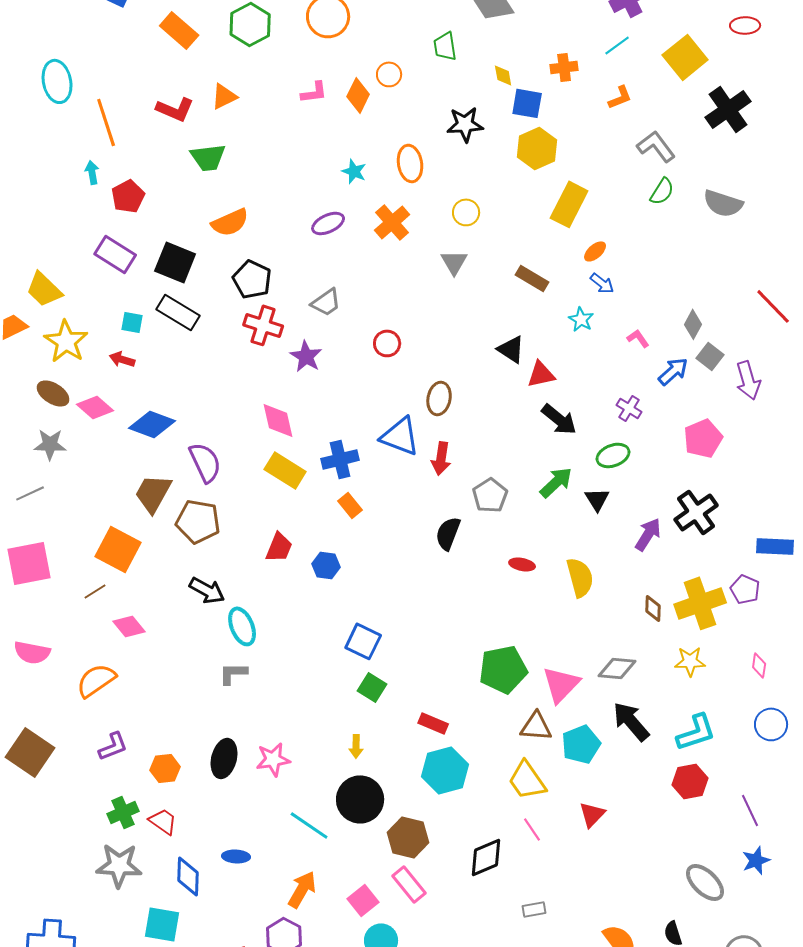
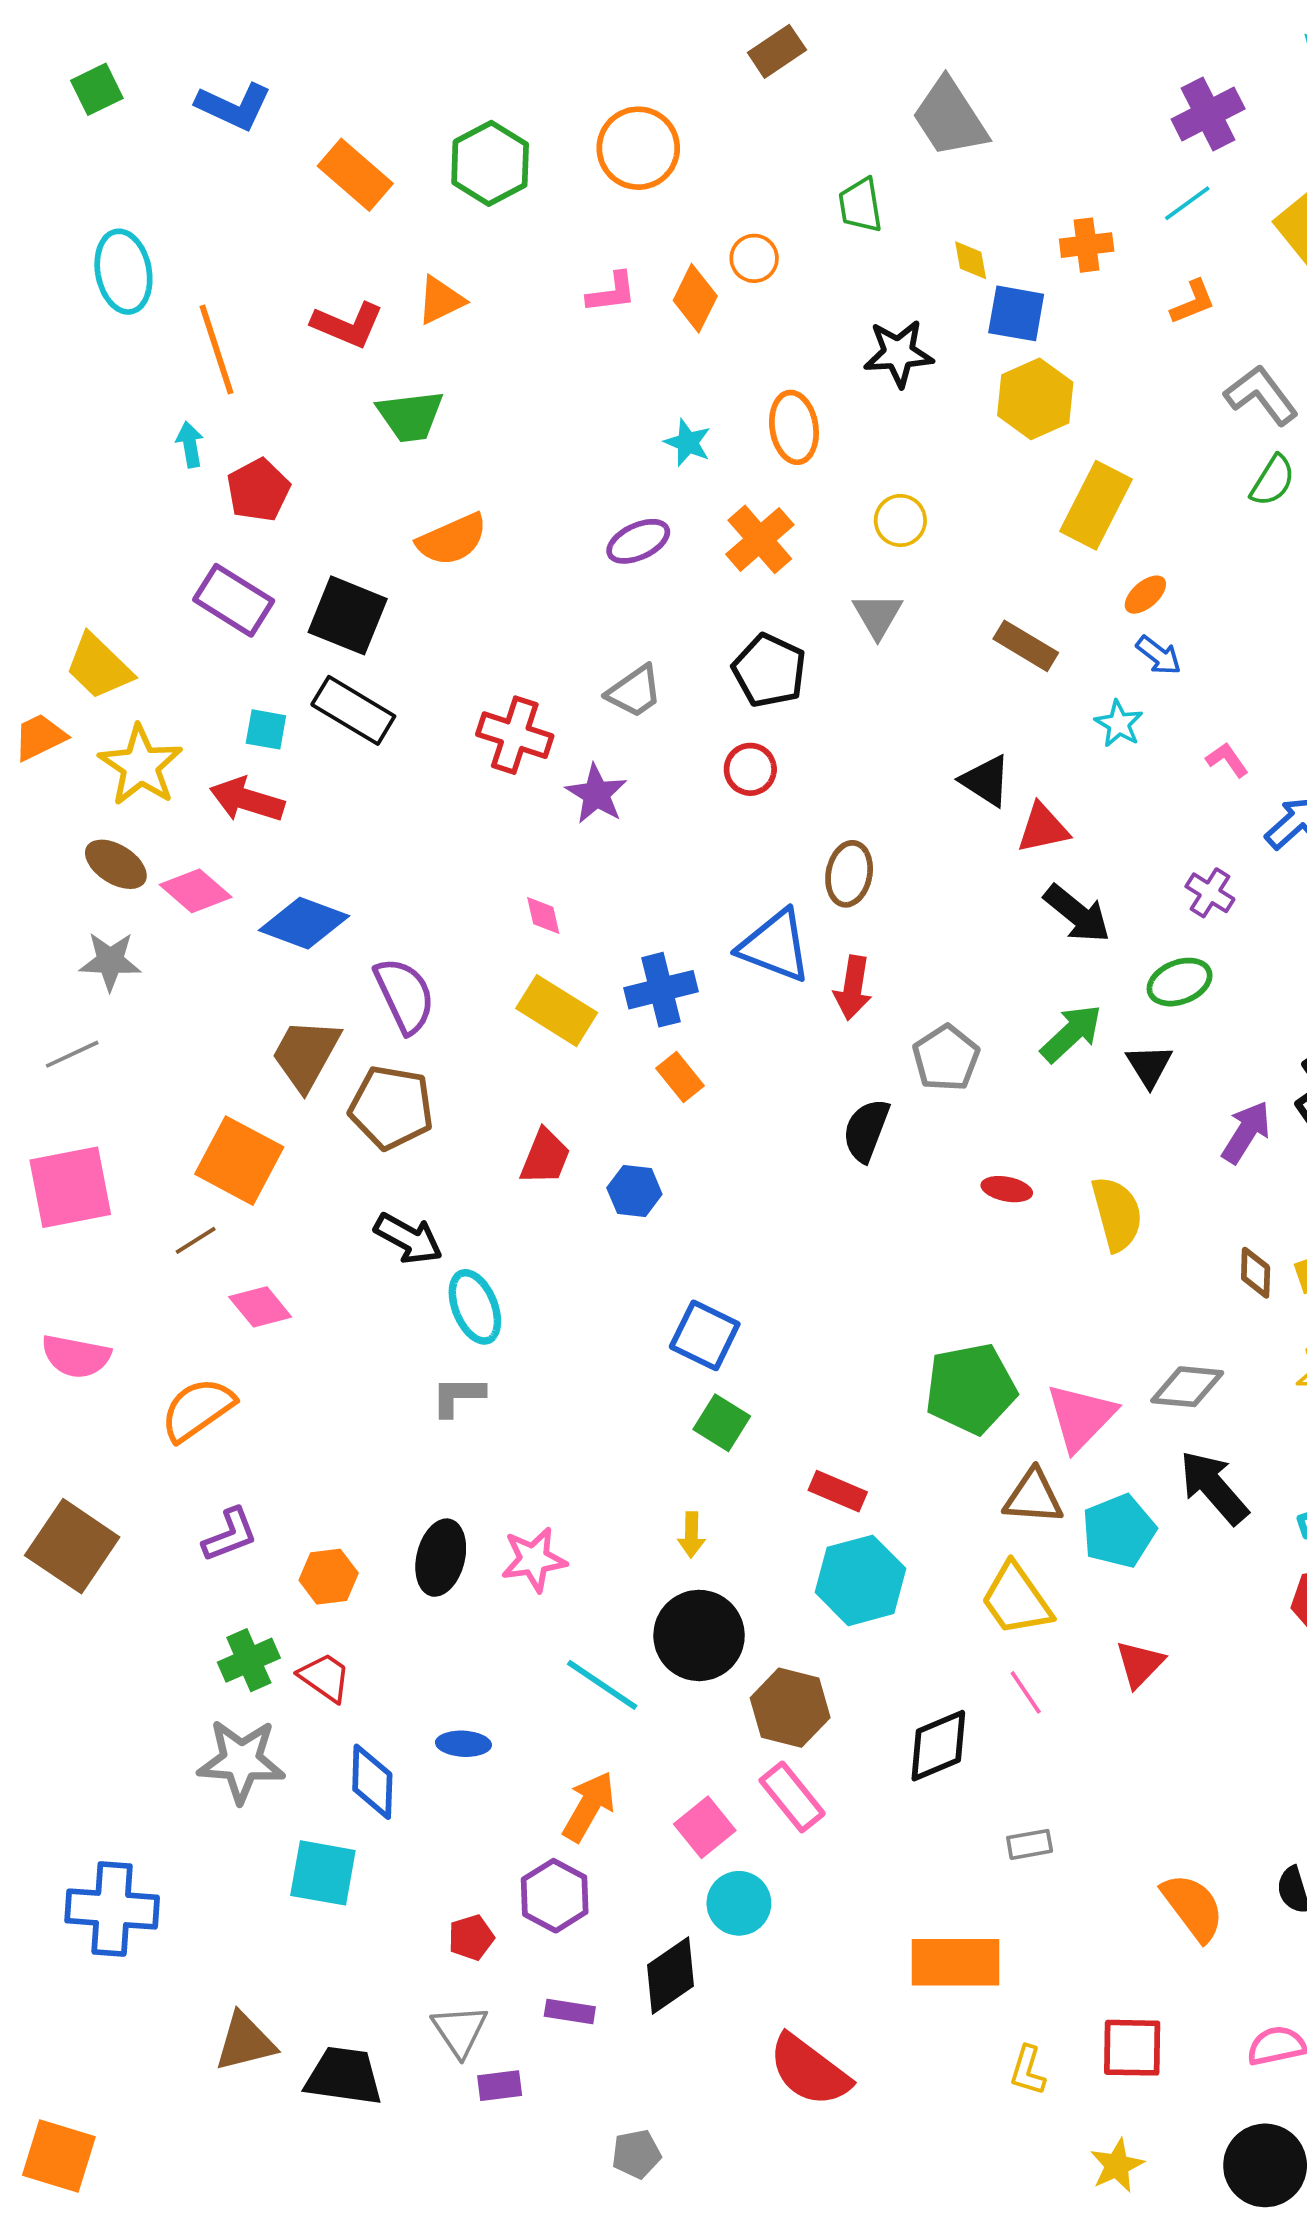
black pentagon: (252, 279) -> (769, 671), moved
red arrow: (122, 359) -> (247, 800), size x1.5
pink diamond: (278, 420) -> (543, 916), size x0.6

